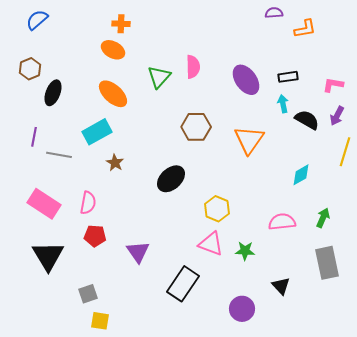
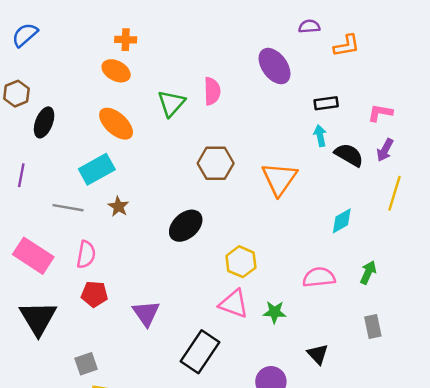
purple ellipse: (246, 80) -> (275, 66), moved
gray line: (59, 155) -> (68, 208), moved
gray rectangle: (327, 263) -> (373, 327), size x0.6

